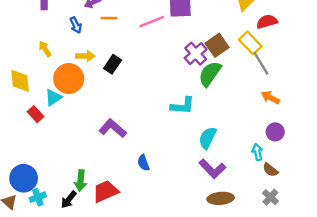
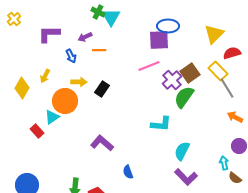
pink line: (152, 22) -> (149, 66), moved
yellow arrow: (45, 49) -> (45, 76), turned -120
yellow diamond: (20, 81) -> (22, 88), moved, turned 35

